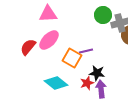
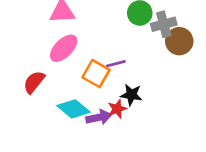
red semicircle: (28, 47) -> (34, 82), moved
purple arrow: (101, 89) -> (99, 117), moved, turned 84

